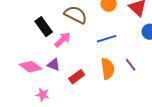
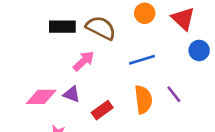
black rectangle: (44, 27) -> (62, 27), moved, turned -54
pink diamond: (31, 67) -> (41, 97), turned -35

